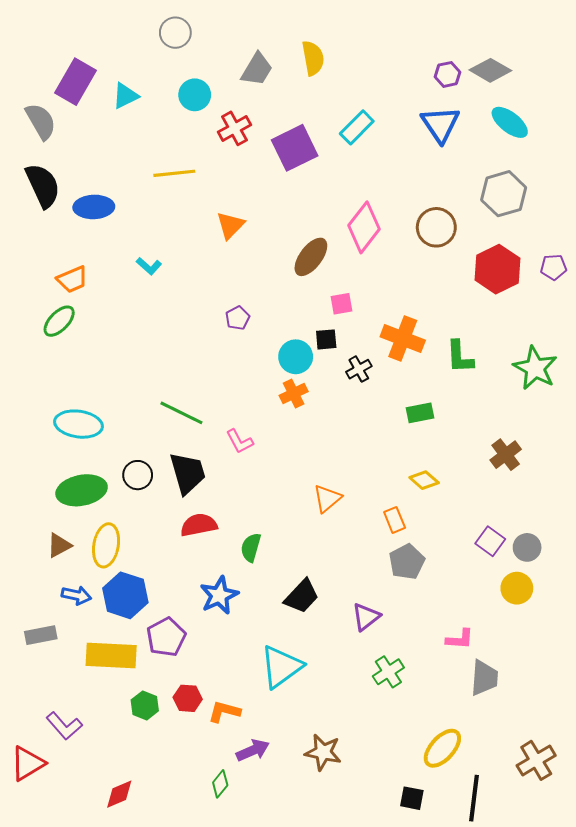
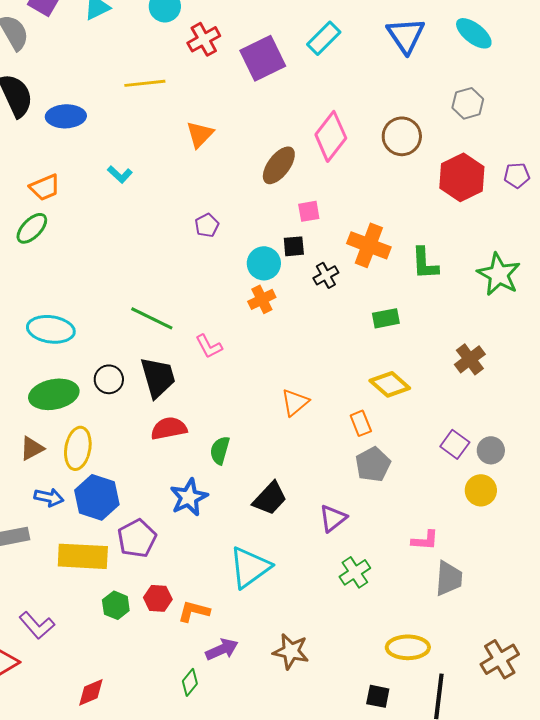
gray hexagon: (504, 194) -> (468, 103), size x0.7
yellow diamond: (424, 480) -> (390, 384), size x1.4
yellow ellipse: (442, 748) -> (408, 647), turned 48

